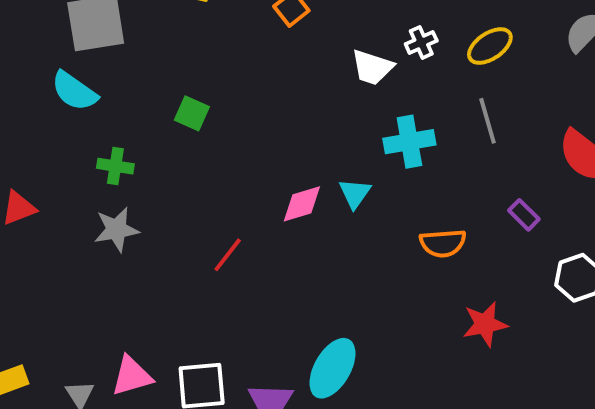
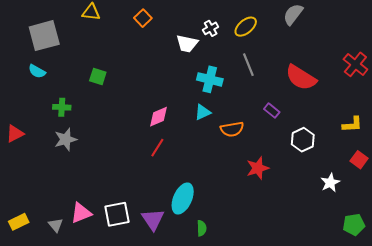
cyan semicircle: (74, 91) -> (37, 71), size x0.7
cyan cross: (409, 142) -> (210, 79), turned 30
cyan triangle: (355, 193) -> (203, 112), moved, turned 36
red line: (228, 255) -> (157, 148), moved

